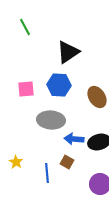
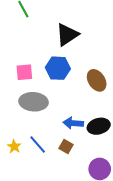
gray ellipse: (51, 120) -> (34, 102), moved
blue line: (47, 173) -> (38, 145), moved, turned -36

